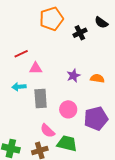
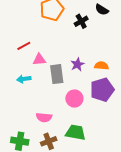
gray rectangle: (41, 98) -> (57, 74), moved
purple pentagon: (96, 118) -> (102, 90), moved
pink semicircle: (47, 131) -> (44, 117), moved, turned -35

